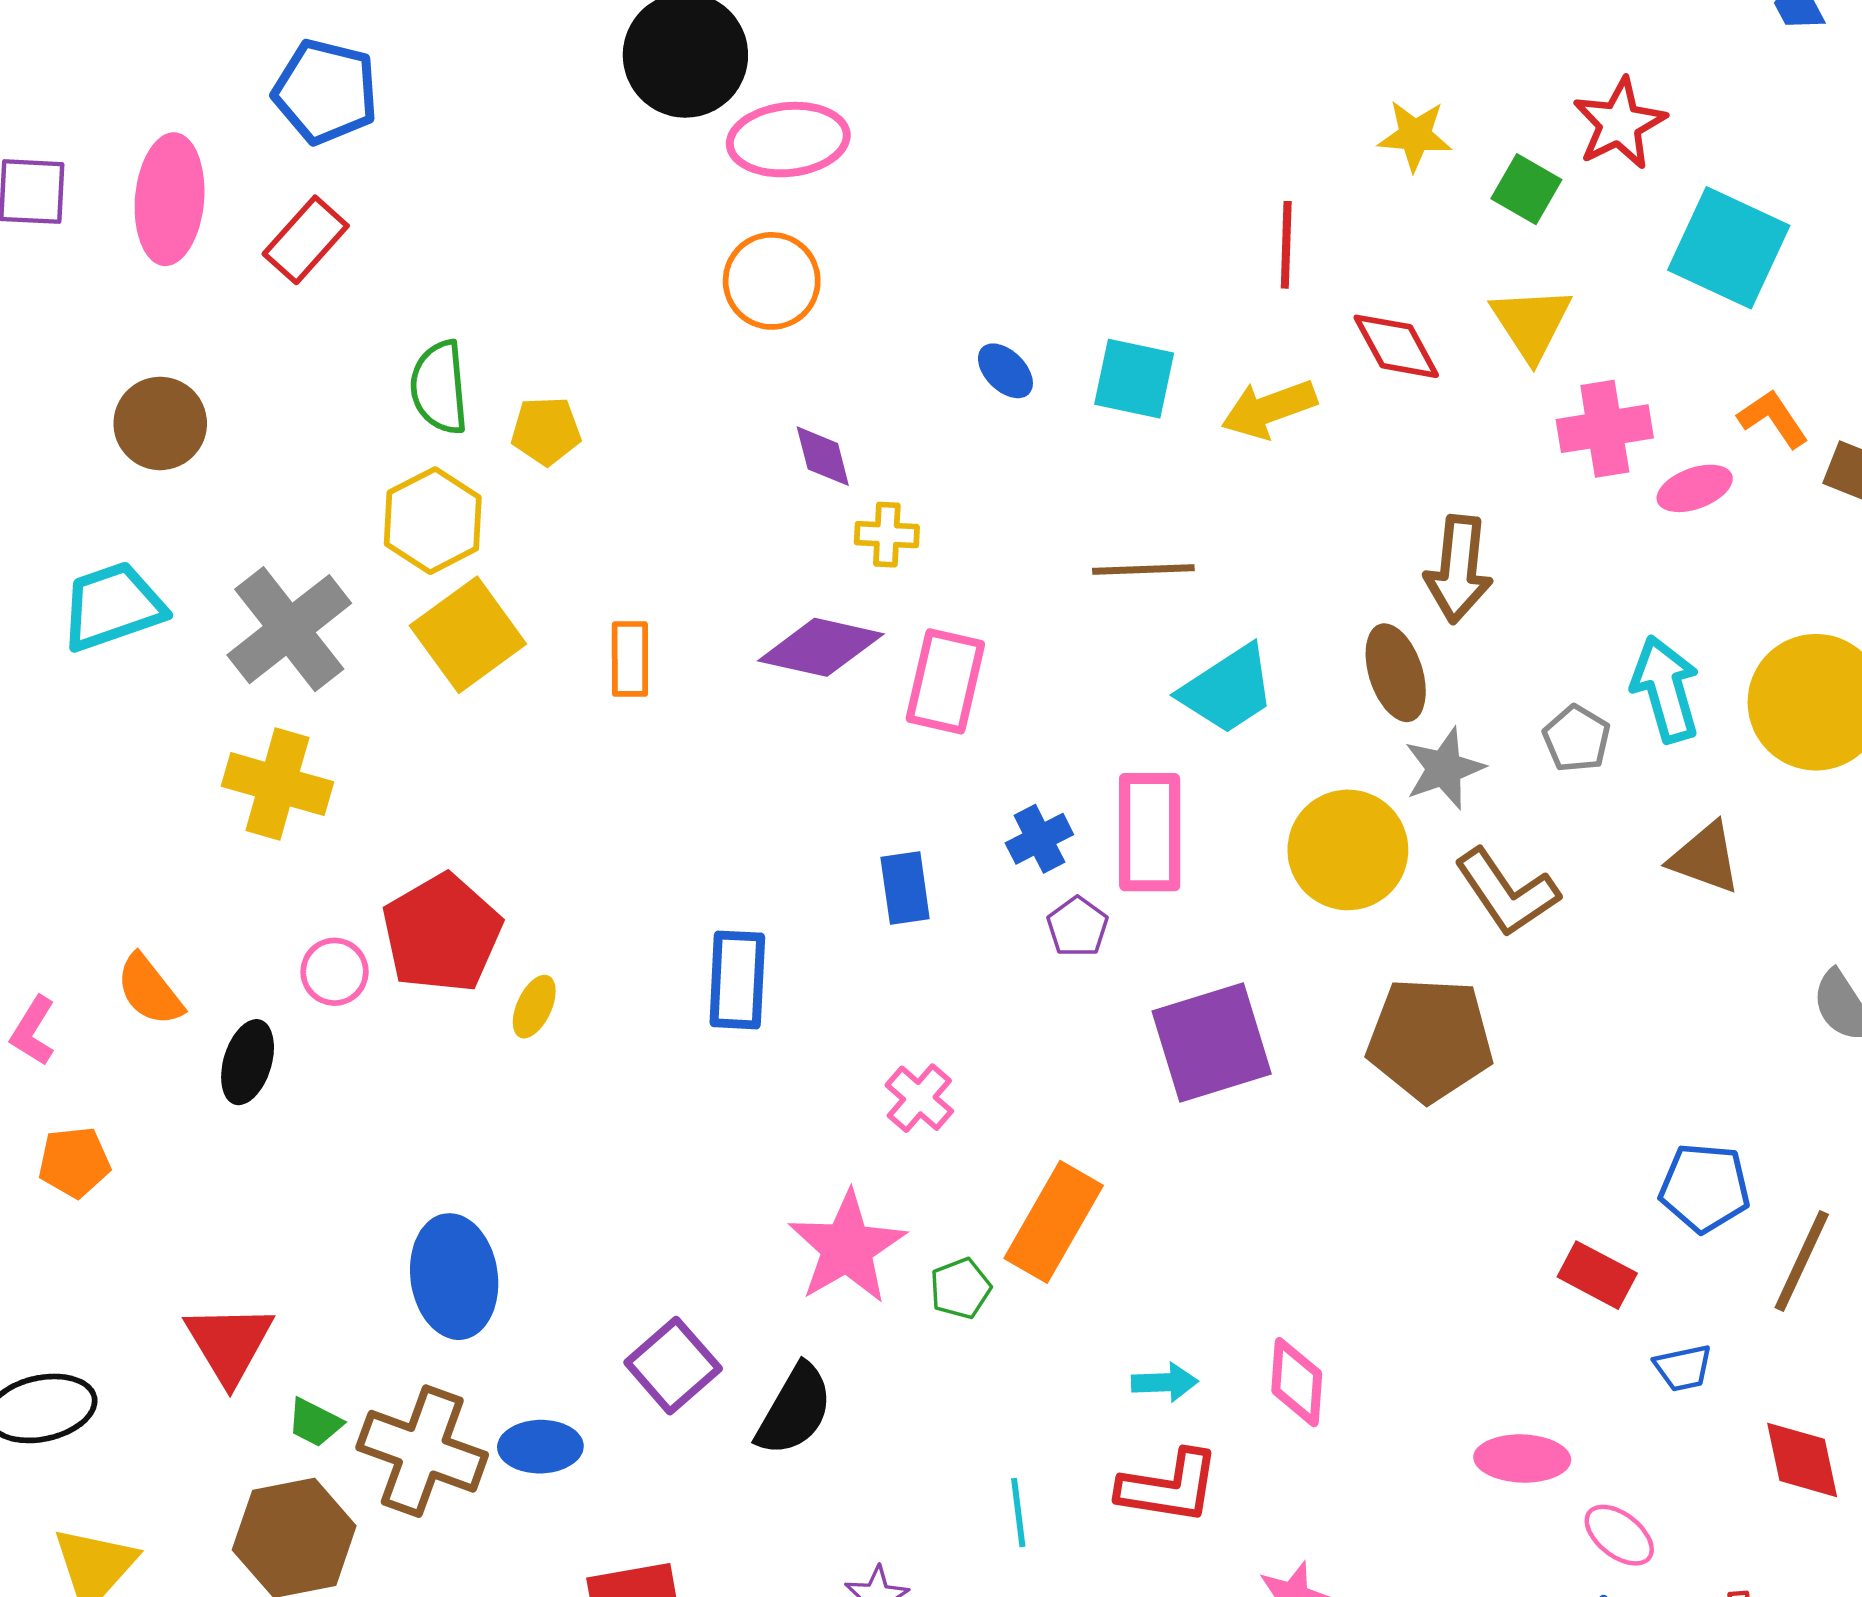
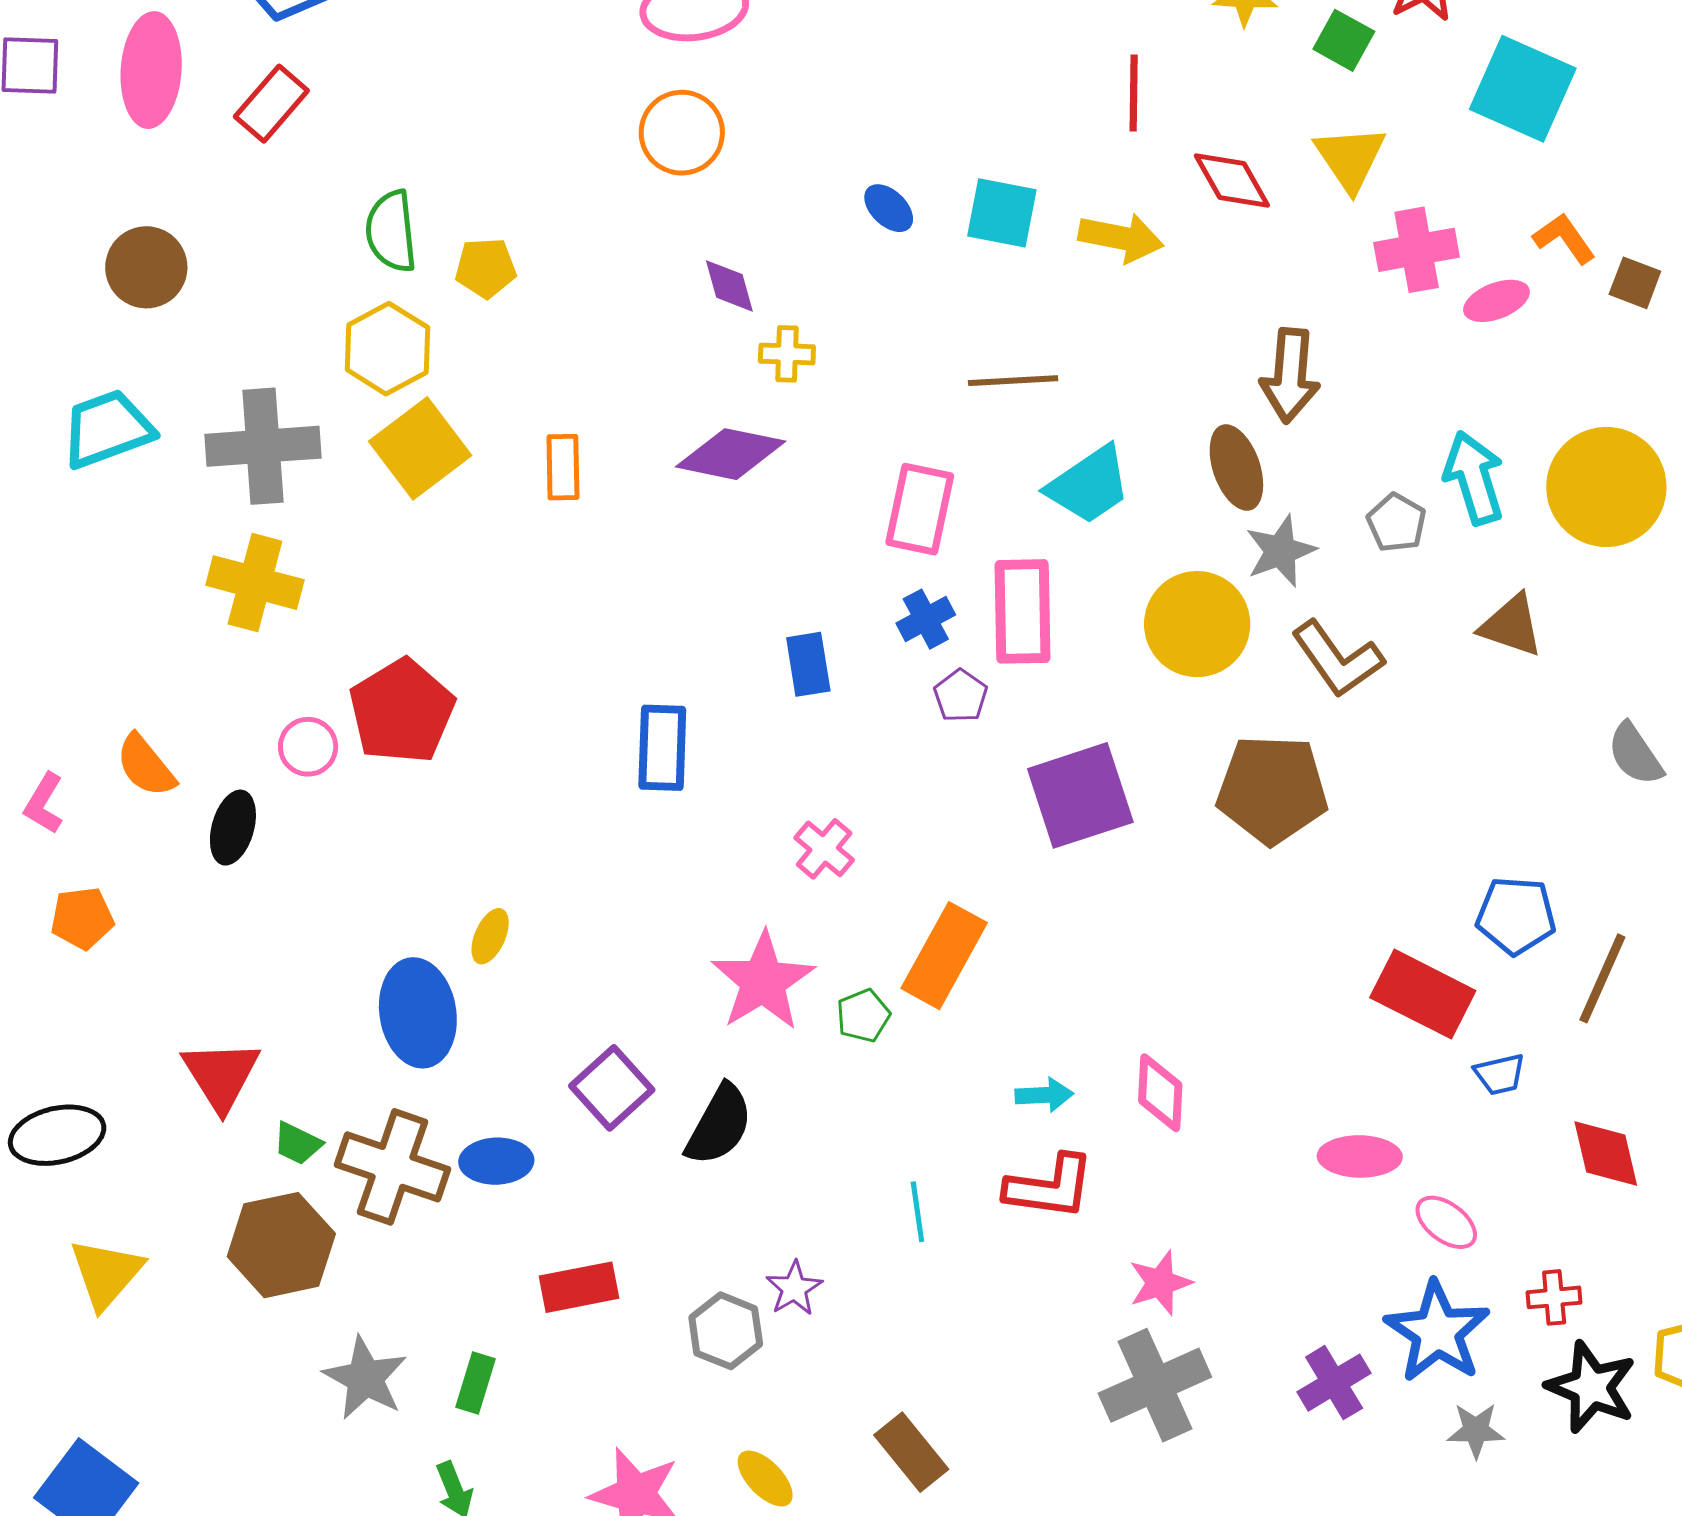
yellow arrow: (1269, 409) -> (1121, 238), turned -148
gray cross: (289, 629) -> (263, 446), turned 35
pink rectangle: (945, 681) -> (920, 509), moved
yellow ellipse: (534, 1007) -> (490, 936), moved
red rectangle: (1597, 1275) -> (1423, 994), size x1.5

